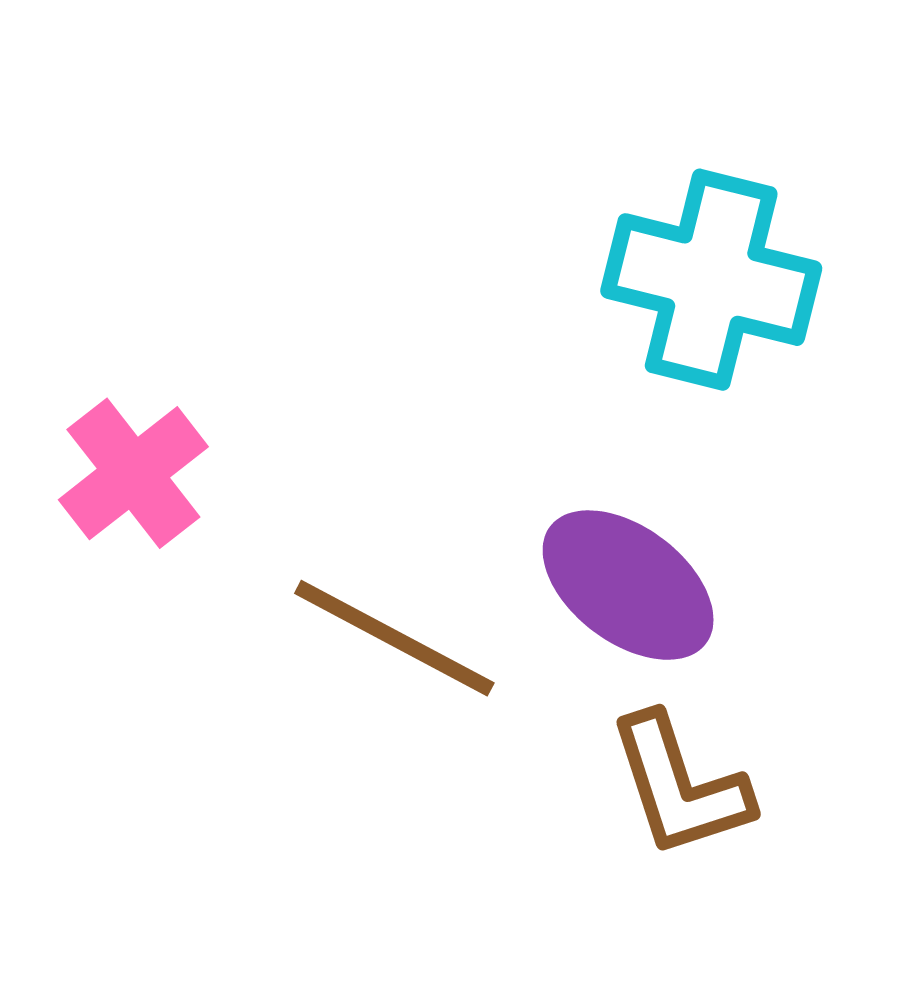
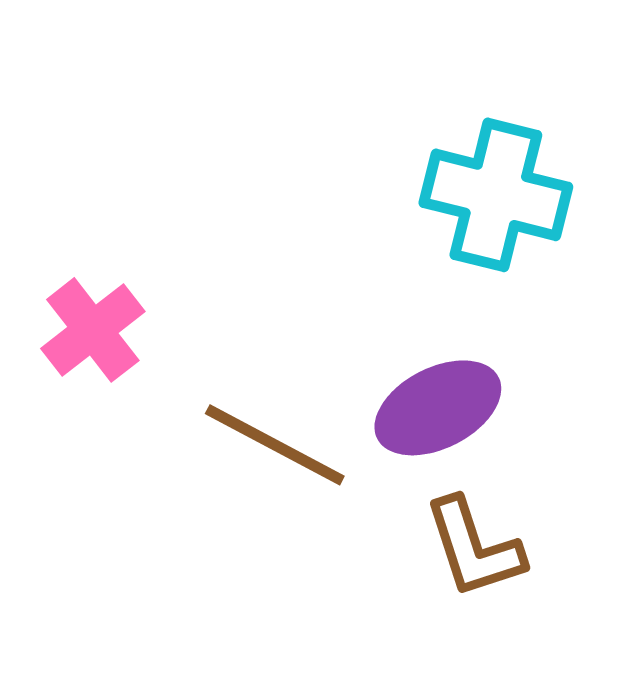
purple ellipse: (628, 585) -> (438, 408), turned -64

